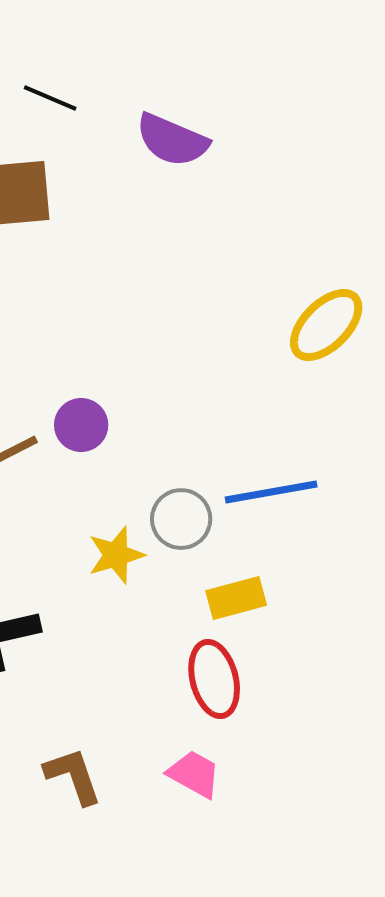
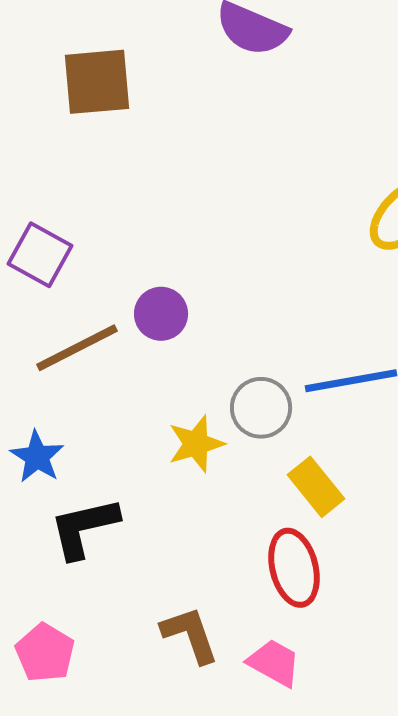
yellow rectangle: (236, 598) -> (316, 487), turned 66
brown L-shape: (73, 776) -> (190, 635), moved

